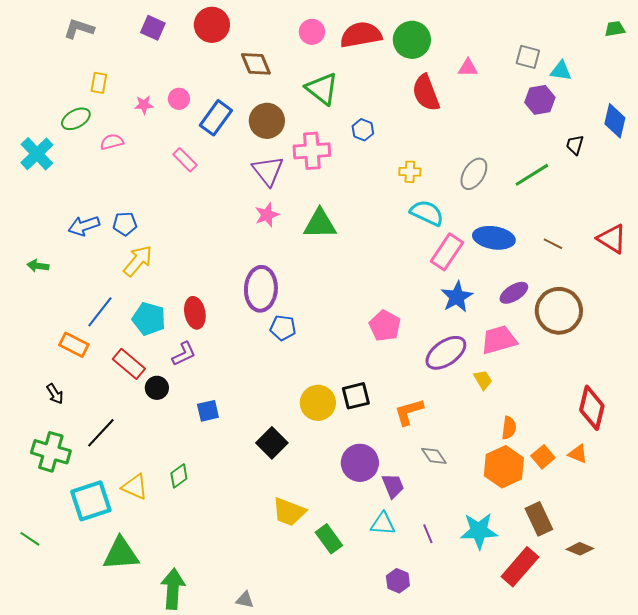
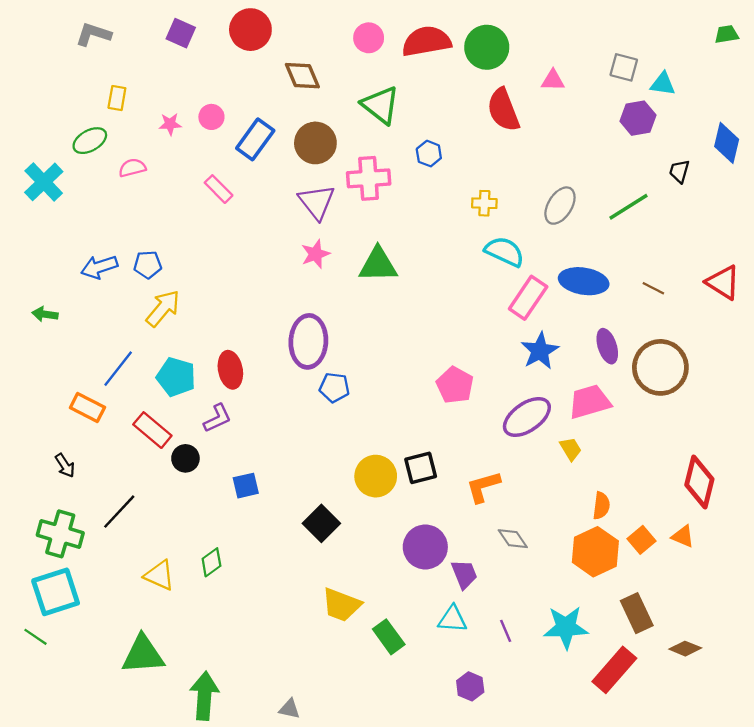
purple ellipse: (514, 293) -> (607, 346), turned -76
cyan square: (91, 501) -> (56, 592), moved

